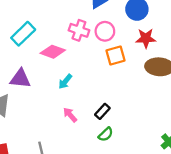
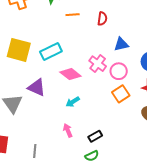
orange square: (115, 56) -> (121, 94), turned -36

